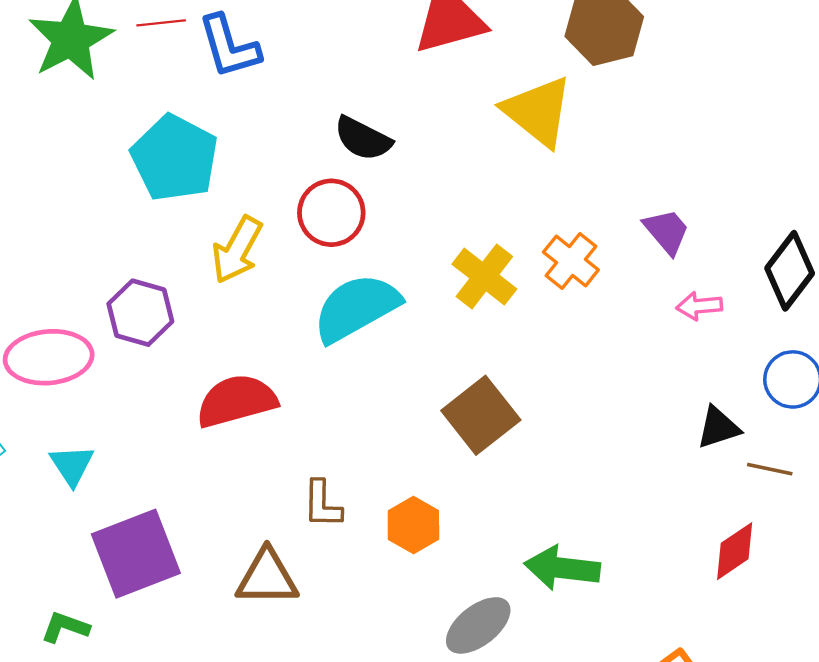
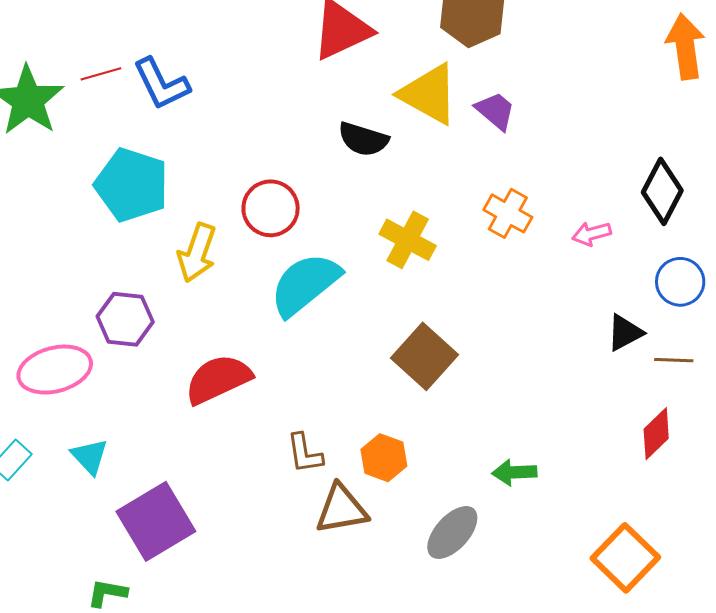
black semicircle: (363, 139) -> (363, 139), moved
purple trapezoid: (667, 231) -> (495, 111), moved
orange cross: (571, 261) -> (508, 213), moved
green arrow: (562, 568) -> (514, 472), size x0.7
brown triangle: (267, 577) -> (342, 509), moved

